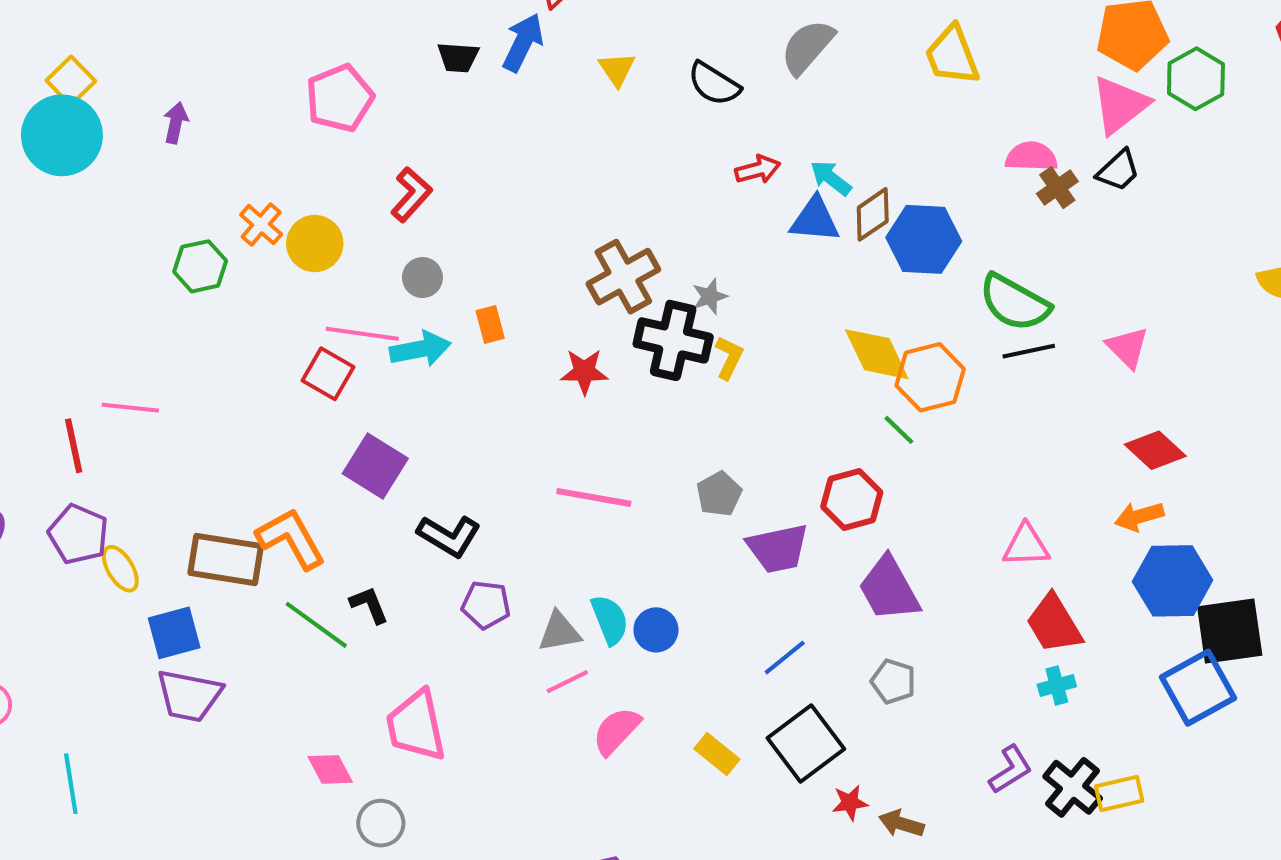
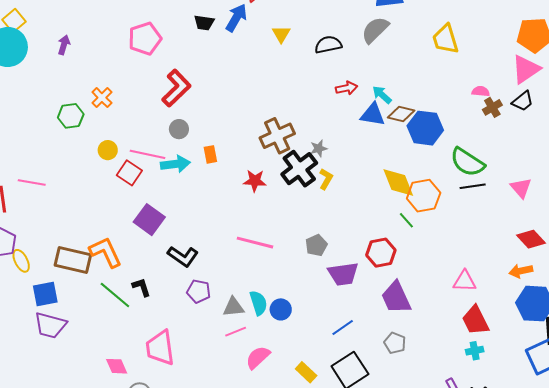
black semicircle: (714, 84) -> (328, 45), turned 132
pink semicircle: (1031, 157) -> (481, 91), size x0.7
red L-shape: (411, 195) -> (176, 88), size x1.4
brown diamond: (873, 214) -> (401, 114), turned 44
yellow circle: (315, 244) -> (108, 150), moved, size x0.7
black cross: (673, 340) -> (299, 169), turned 36

